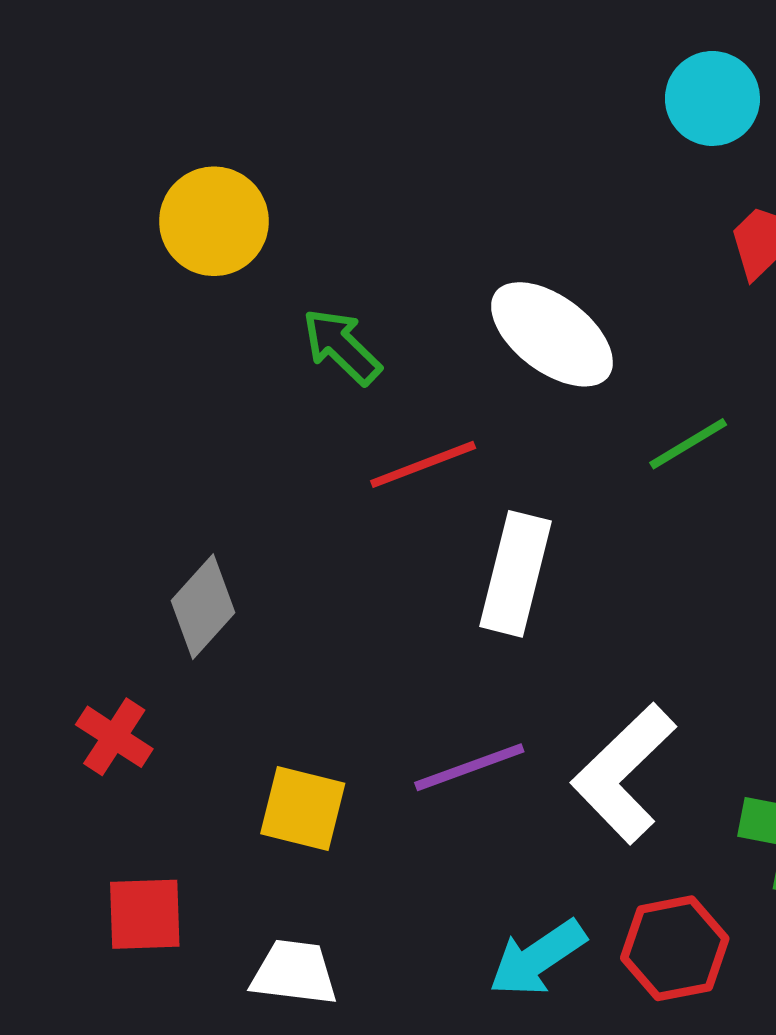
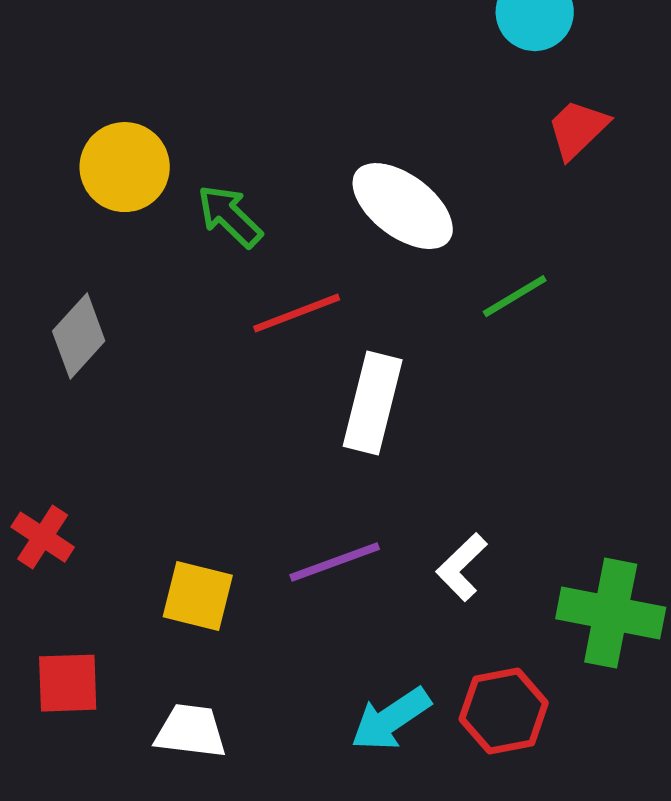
yellow circle: (214, 221) -> (125, 167), moved
gray diamond: (203, 607) -> (79, 336), moved
white L-shape: (624, 773) -> (462, 567), size x0.6

